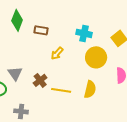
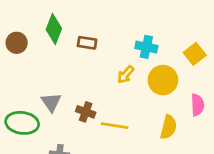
yellow arrow: (57, 53) -> (126, 75), moved
brown cross: (40, 80) -> (86, 112), turned -32
yellow semicircle: (90, 89) -> (168, 127), moved

